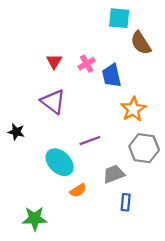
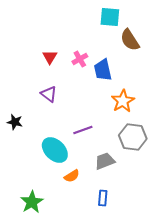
purple triangle: (53, 102) -> (49, 94), size x0.7
blue rectangle: (126, 202) -> (103, 198), moved
green star: (35, 219) -> (32, 202), turned -30

